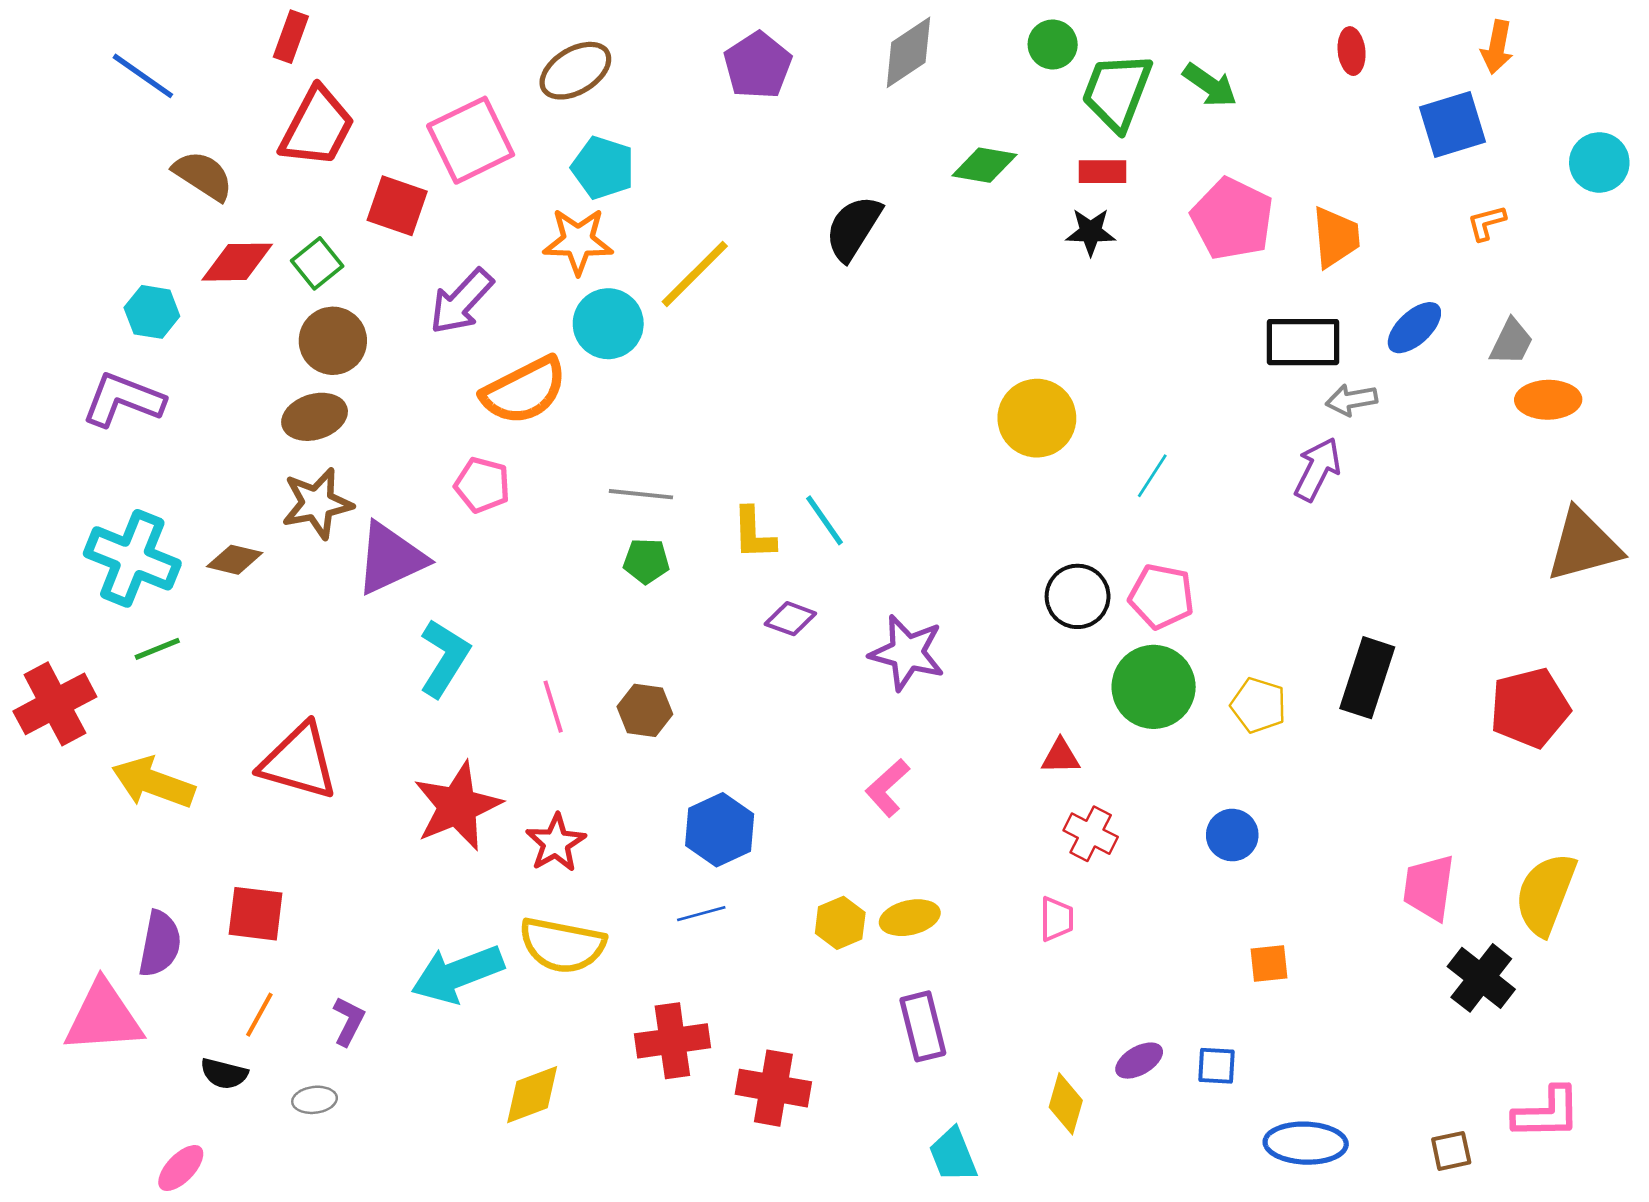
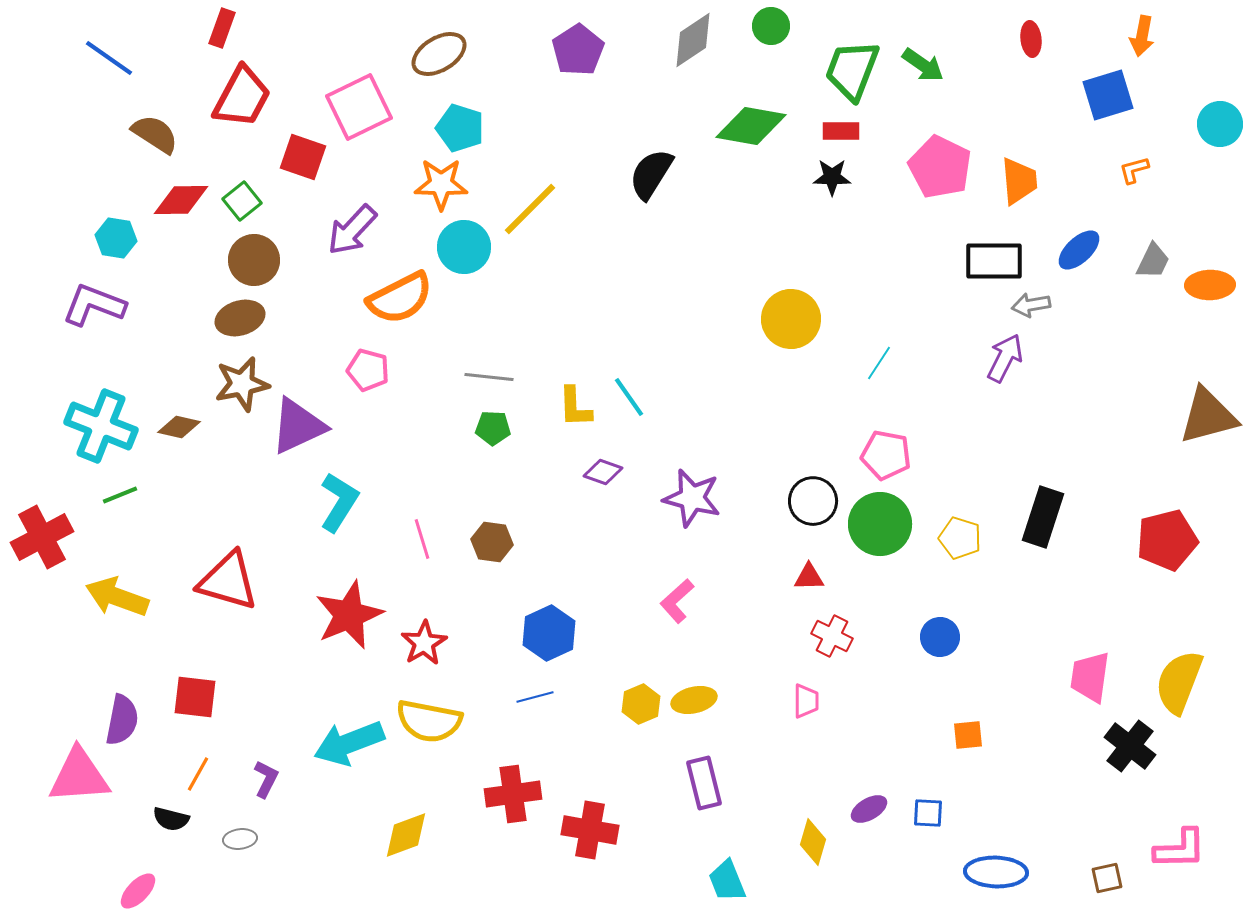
green circle: (1053, 44) -> (771, 26), moved
green diamond: (984, 165) -> (751, 126), size x1.4
orange ellipse: (1548, 400) -> (1210, 285), moved
black circle: (1078, 596) -> (813, 501), moved

